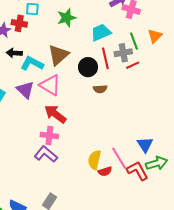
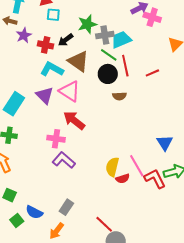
red cross: (19, 23) -> (46, 45), moved
green line: (134, 41) -> (109, 55), moved, turned -36
black arrow: (14, 53) -> (66, 40), moved, turned -42
gray cross: (123, 53) -> (105, 35), moved
brown triangle: (58, 55) -> (78, 61), turned -45
pink cross: (49, 135) -> (56, 139), moved
blue triangle: (145, 145) -> (165, 143), moved

